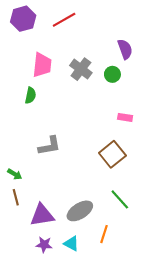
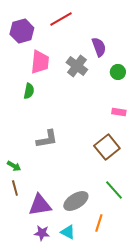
purple hexagon: (23, 19) -> (22, 31), moved
purple semicircle: (125, 49) -> (99, 47), moved
green circle: (112, 74) -> (118, 72), moved

